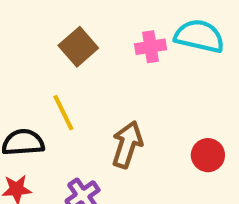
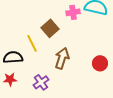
brown square: (78, 47) -> (50, 28), moved

